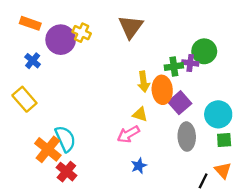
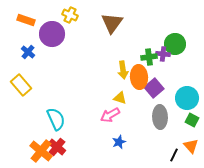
yellow cross: (82, 33) -> (70, 15), moved
green square: (224, 140) -> (192, 120), turned 32
orange cross: (48, 149) -> (41, 151), moved

